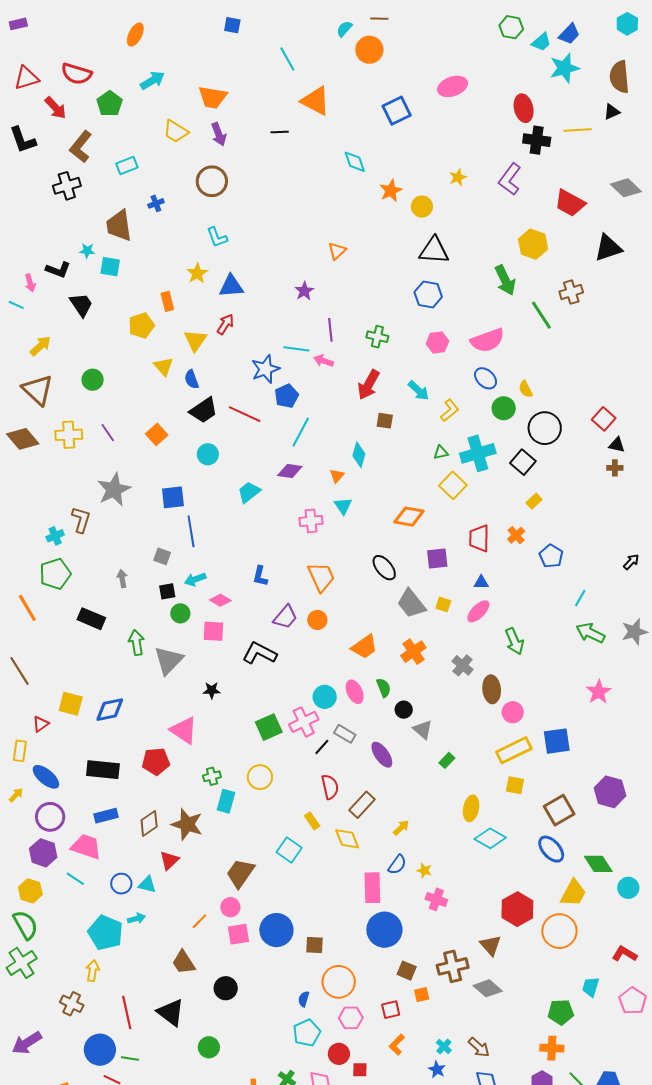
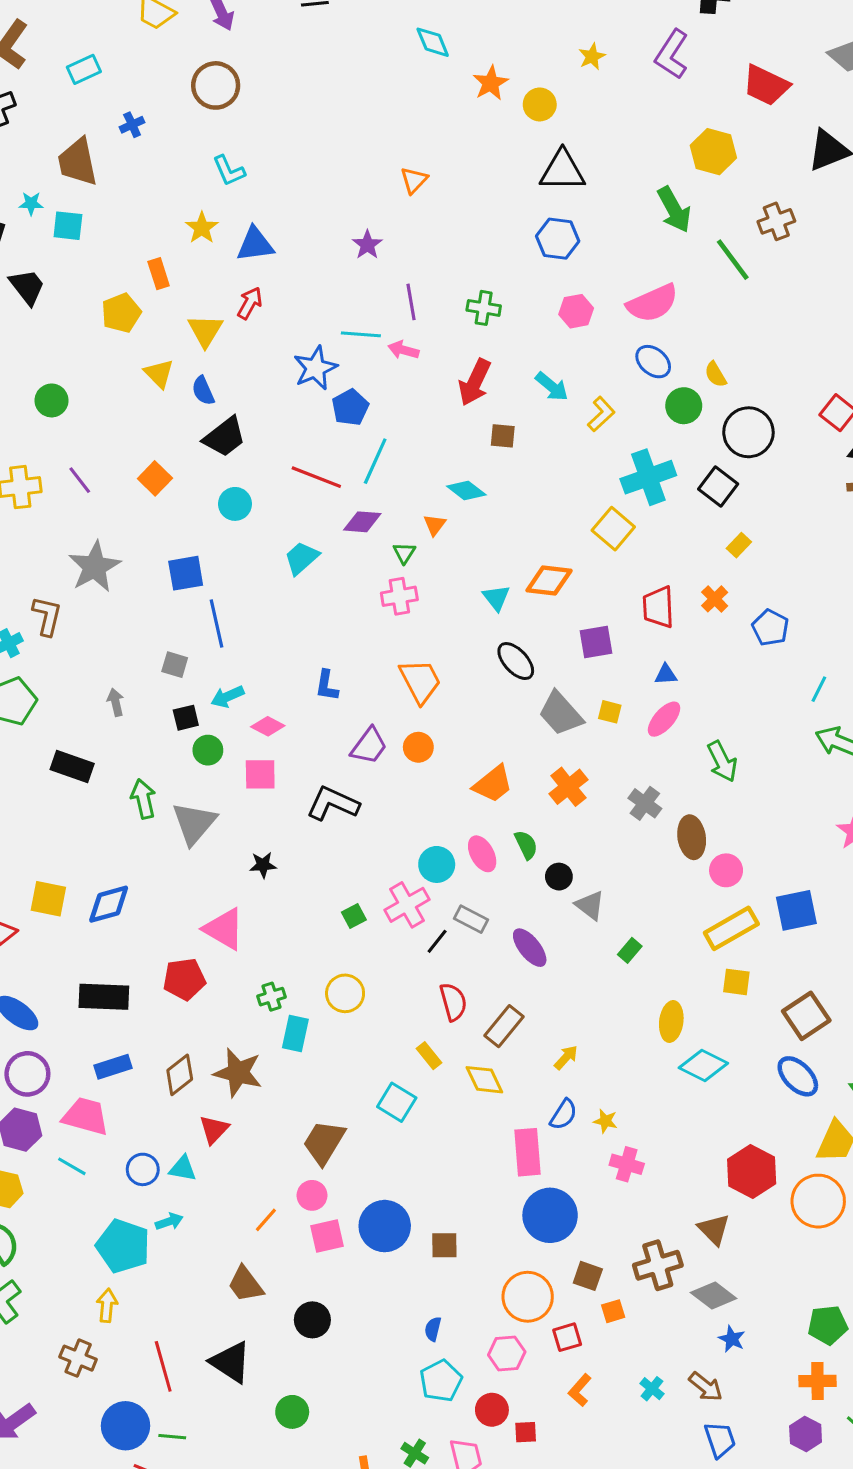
red line: (245, 414) -> (316, 477), moved
green triangle: (441, 452) -> (404, 553), moved, turned -42
cyan diamond: (359, 455) -> (466, 490), turned -65
cyan triangle: (343, 506) -> (496, 598), moved
green square: (269, 727) -> (354, 916), size x0.6
orange circle: (339, 982) -> (528, 1297), moved
blue star: (437, 1069) -> (732, 1339), moved

